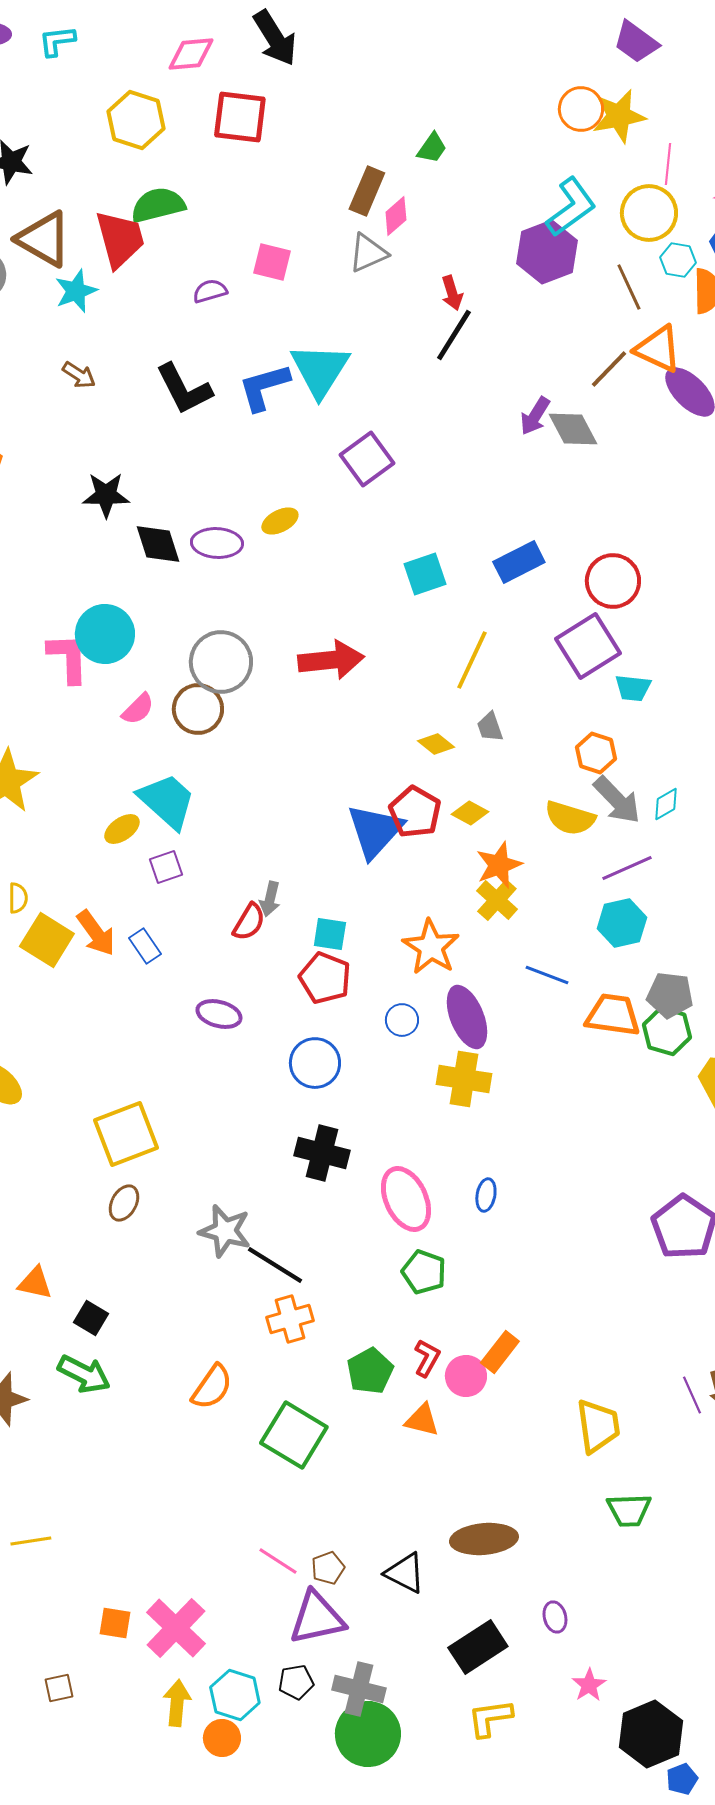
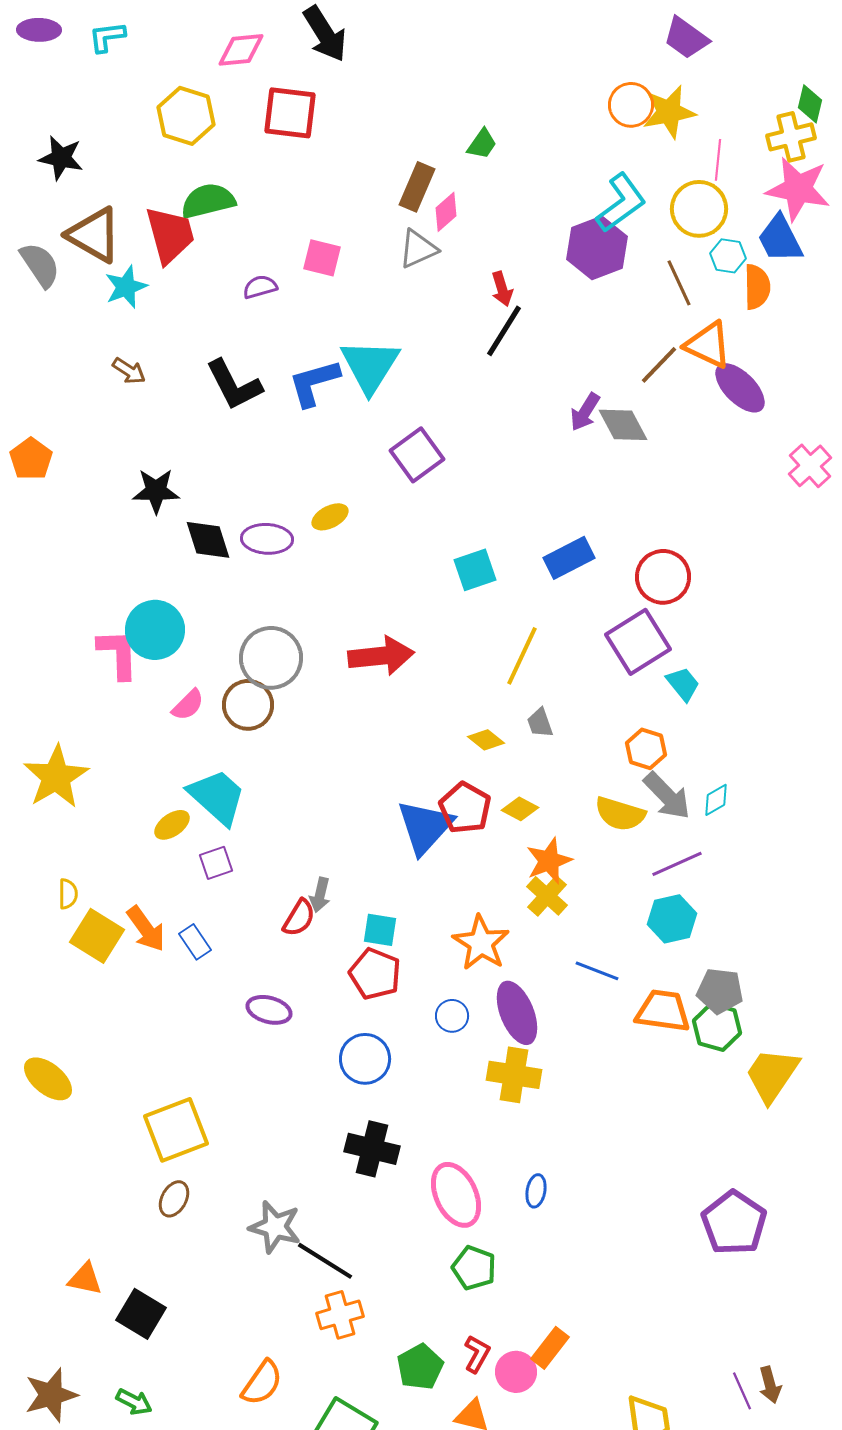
cyan trapezoid: (633, 688) -> (683, 684), turned -135
black square: (91, 1318) -> (141, 1314), size x1.4
green arrow: (84, 1374) -> (134, 1402), moved, size x0.7

